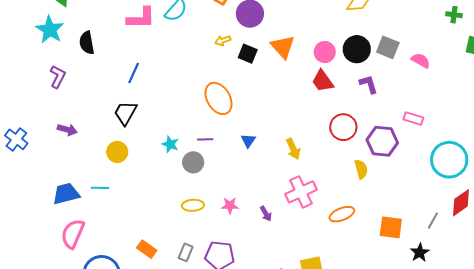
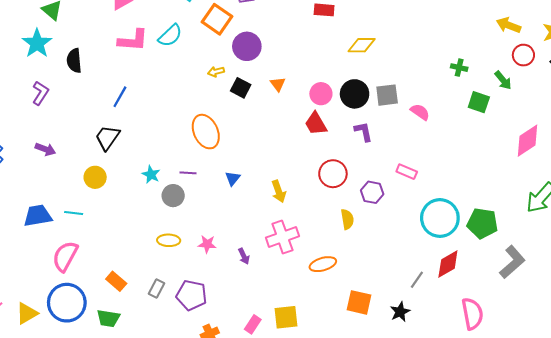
orange triangle: (283, 47) -> (278, 84), size x0.6
gray square: (388, 47) -> (387, 95), turned -35
purple hexagon: (382, 141) -> (372, 192), size x0.7
orange square: (391, 227) -> (359, 302), moved
pink semicircle: (73, 234) -> (65, 256), moved

